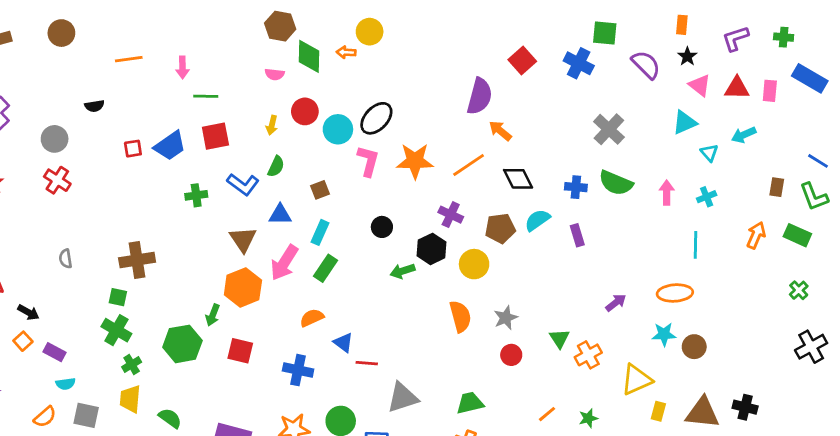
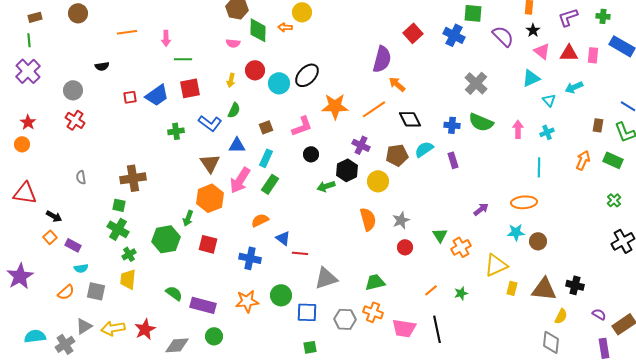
pink L-shape: (368, 161) -> (302, 126), moved, turned 55
green semicircle: (170, 418) -> (174, 293), moved

